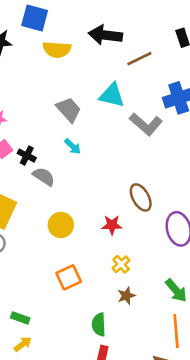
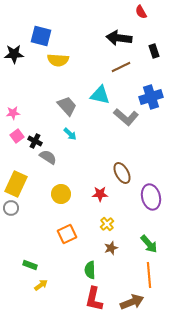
black arrow: (105, 35) -> (119, 38), moved
yellow arrow: (23, 344) -> (41, 285), moved

